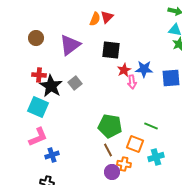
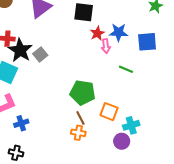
gray square: (75, 83) -> (40, 55), moved
green line: (151, 126) -> (126, 69), moved
orange cross: (124, 164) -> (78, 133), moved
purple circle: (112, 172) -> (122, 141), moved

